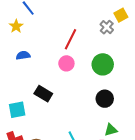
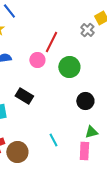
pink circle: (66, 63) -> (37, 60), moved
green circle: (103, 64) -> (69, 67), moved

